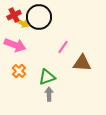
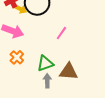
brown triangle: (82, 63) -> (69, 72), moved

